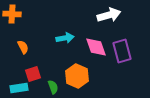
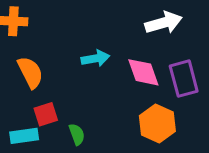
orange semicircle: (23, 47) -> (30, 72), size x1.5
orange hexagon: (77, 76) -> (157, 123), moved

